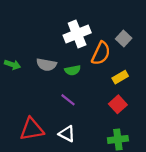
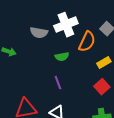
gray semicircle: (46, 65) -> (39, 33), moved
purple line: (68, 100) -> (58, 83), turned 32

